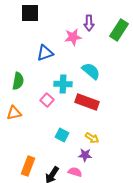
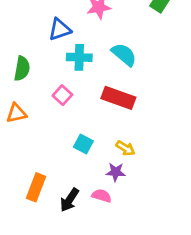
cyan cross: (63, 84) -> (79, 57), moved

